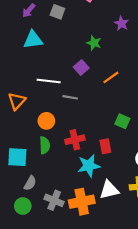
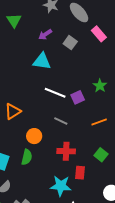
green star: (94, 43) -> (100, 86), moved
orange line: (111, 77) -> (99, 122), moved
white line: (49, 81) -> (55, 93), moved
red cross: (75, 140) -> (66, 151), moved

